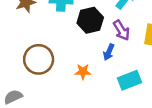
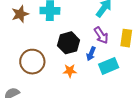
black hexagon: (90, 20) -> (68, 43), moved
cyan rectangle: (130, 80) -> (109, 66), moved

